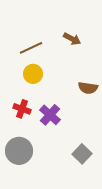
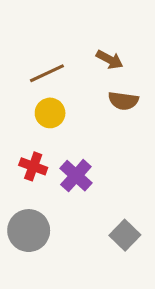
brown semicircle: (88, 88) -> (123, 101), moved

